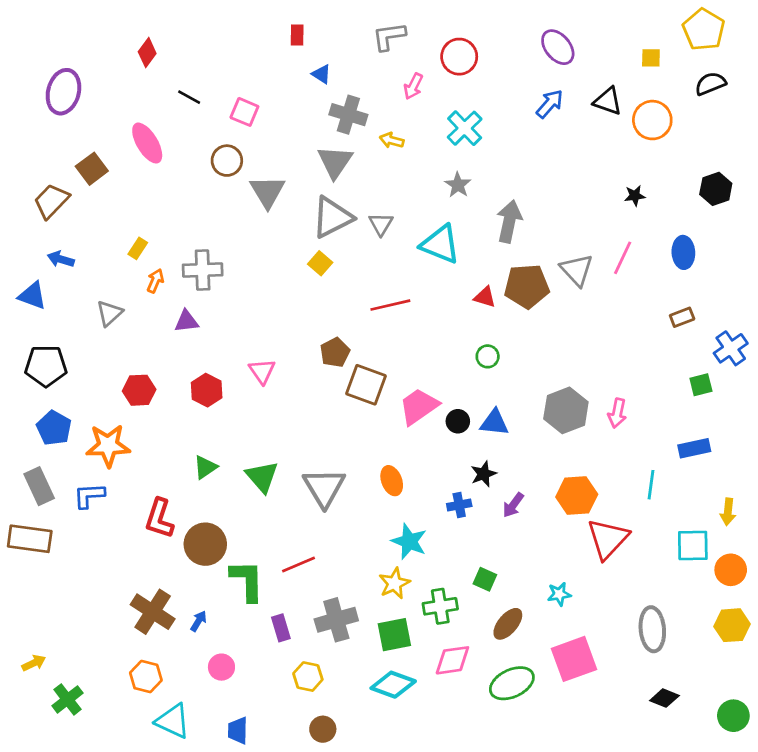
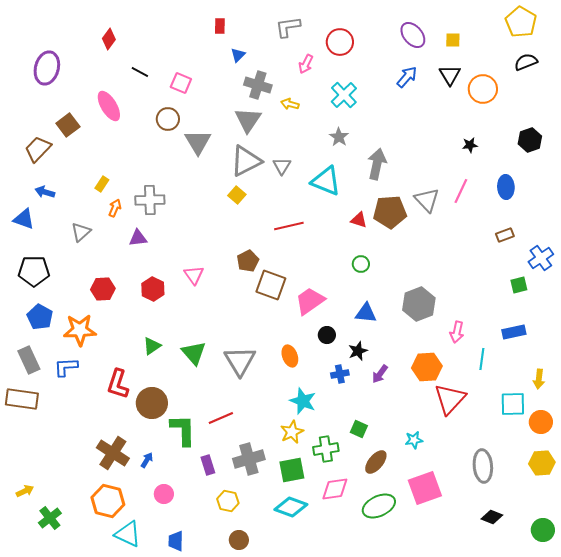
yellow square: (651, 58) -> (453, 40), moved
blue triangle: (321, 74) -> (238, 55), turned 42
black triangle: (608, 101) -> (450, 75), turned 40
pink arrow: (617, 413) -> (457, 332), moved
black circle: (458, 421) -> (327, 335), moved
orange hexagon: (146, 677) -> (108, 501), size x1.4

